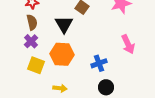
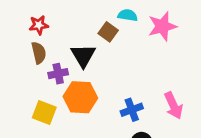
purple cross: (31, 41) -> (58, 74), moved, turned 32
pink arrow: (128, 44) -> (173, 106), moved

